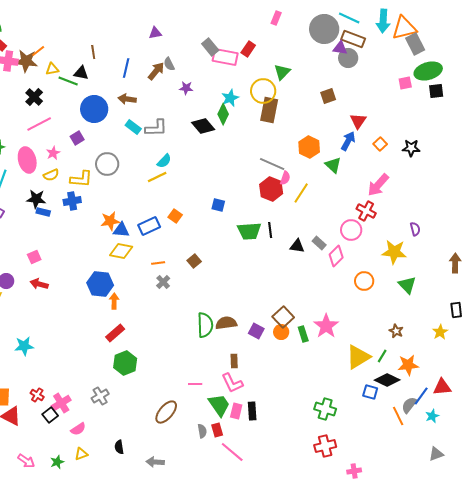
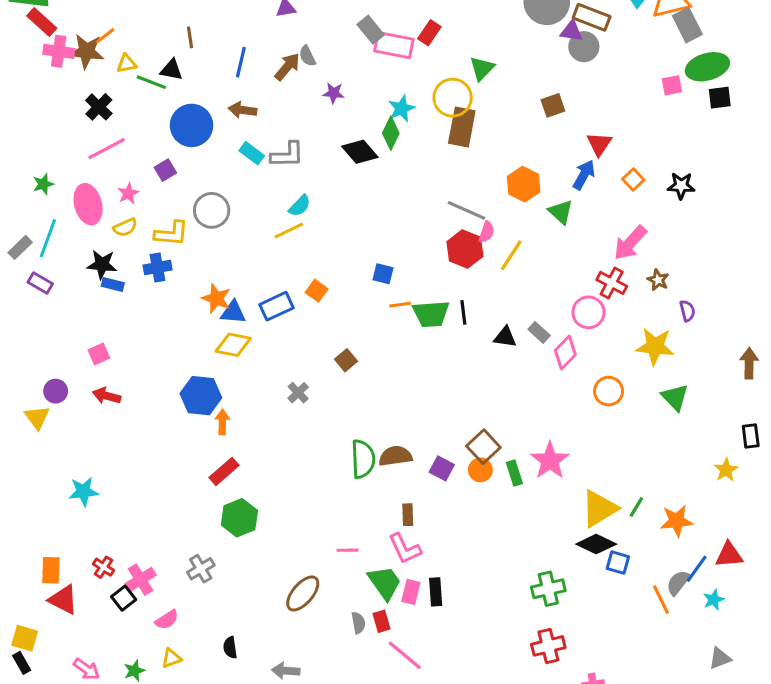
orange star: (110, 221) -> (216, 298), turned 30
orange line: (158, 263) -> (400, 305), moved
brown star: (396, 331) -> (658, 280), moved
black diamond: (387, 380) -> (596, 544), moved
green cross: (325, 409) -> (548, 589), turned -30

